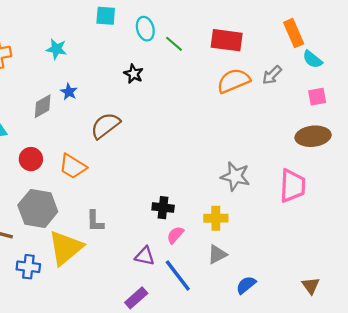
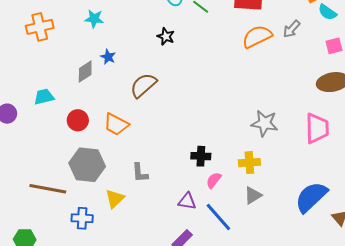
yellow triangle: (66, 248) -> (115, 199), size x0.6
blue semicircle: (246, 285) -> (311, 197), moved, size x1.8

